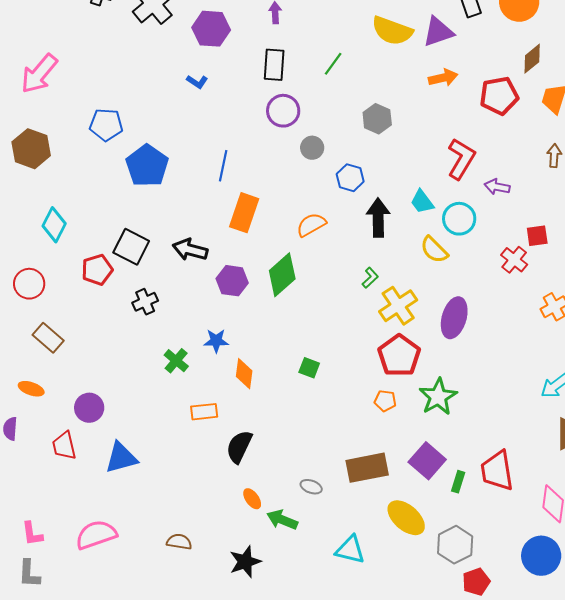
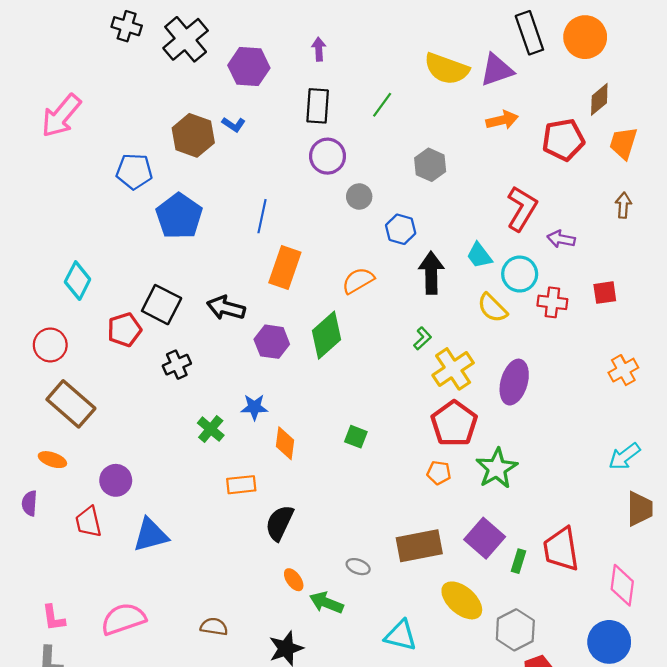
brown hexagon: (31, 149) -> (193, 135), moved
red cross: (514, 260) -> (552, 302), moved, turned -32
brown rectangle: (48, 338) -> (71, 404), size x1.4

